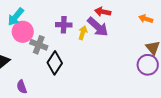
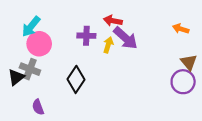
red arrow: (103, 12) -> (113, 21), moved
gray cross: (39, 45) -> (30, 69), moved

